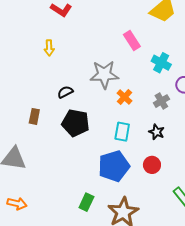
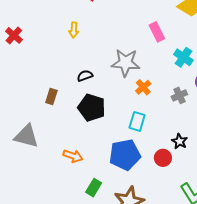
black star: (157, 132) -> (180, 141), moved
orange arrow: (17, 204) -> (73, 156), moved

